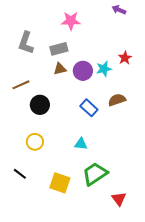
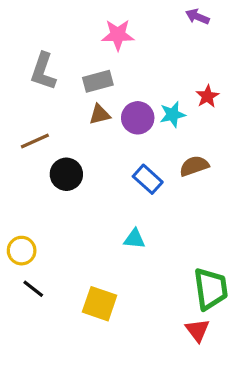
yellow circle: (35, 142) -> (22, 251), moved
green trapezoid: (95, 174) -> (211, 289), moved, turned 116

